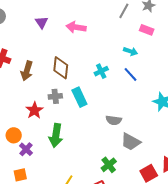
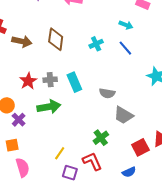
brown arrow: (27, 71) -> (22, 41), turned -96
gray cross: (55, 96) -> (50, 80), moved
cyan rectangle: (79, 97) -> (74, 82), moved
green arrow: (56, 136) -> (49, 107), turned -110

